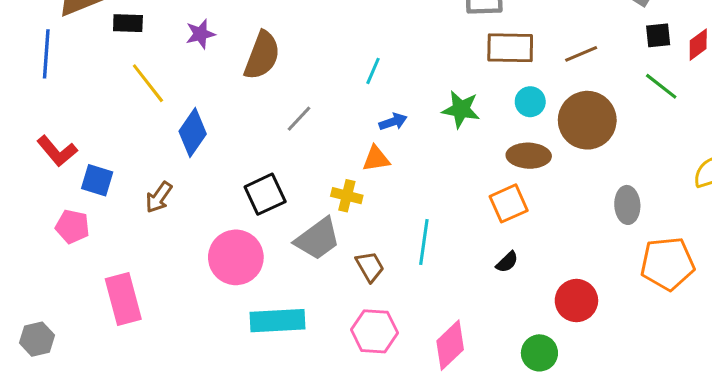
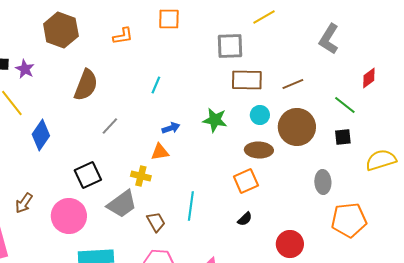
purple star: (200, 34) -> (25, 69), moved, turned -30
black square: (658, 35) -> (343, 137), moved
cyan line: (373, 71) -> (156, 85), moved
brown arrow: (159, 197) -> (24, 203), moved

